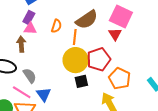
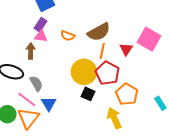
pink square: (121, 16) -> (149, 39), moved
orange semicircle: (56, 26) -> (68, 36), turned 88
orange line: (75, 37) -> (102, 51), moved
red pentagon: (99, 59) -> (107, 73), turned -30
black square: (81, 81) -> (88, 94), turned 32

